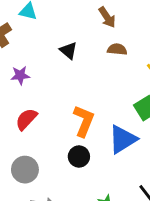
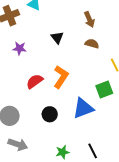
red semicircle: (26, 119) -> (35, 81), moved
orange L-shape: (84, 121) -> (61, 77), moved

